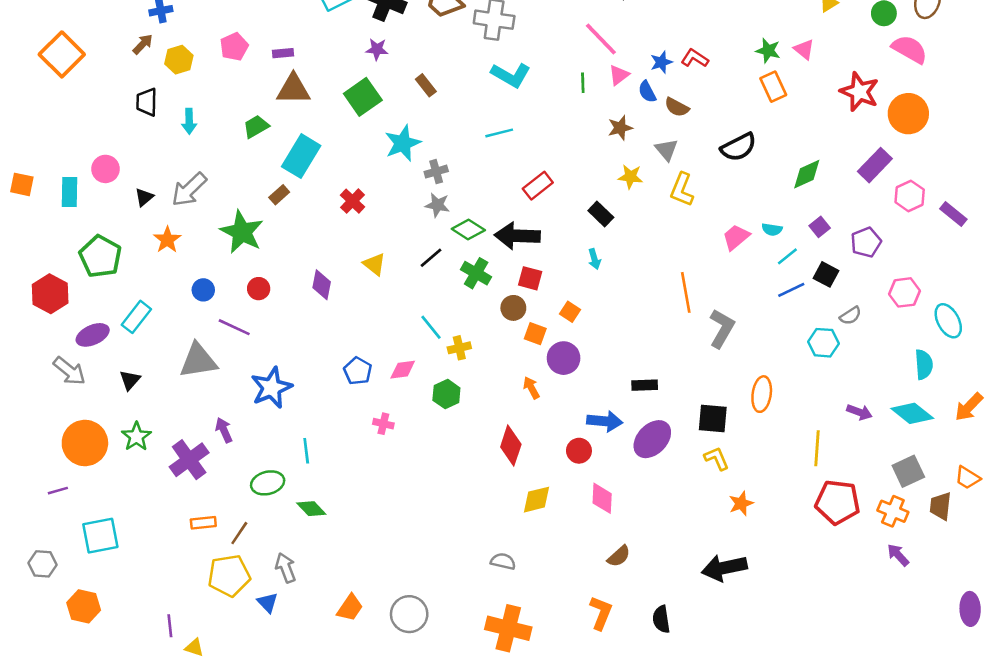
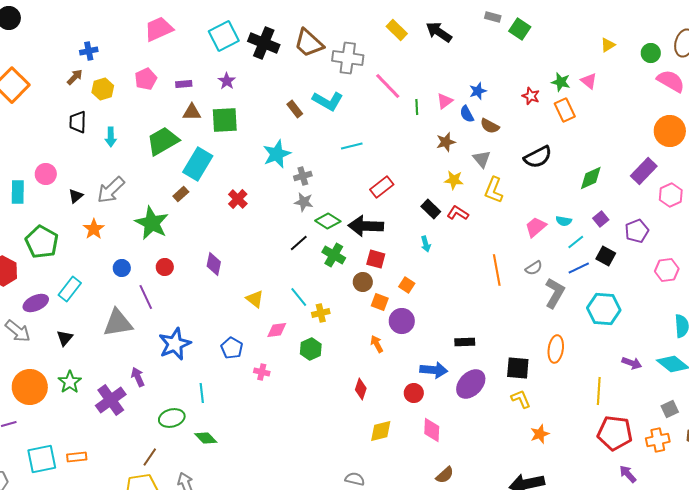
pink line: (601, 39) -> (388, 86), moved
purple star: (377, 49) -> (227, 81), moved, turned 30
red L-shape: (695, 58) -> (458, 213), moved
cyan L-shape: (511, 75) -> (328, 101), moved
brown triangle: (293, 89) -> (192, 112), size x0.7
red star: (859, 92) -> (531, 96), moved, size x0.6
green square: (363, 97) -> (225, 120), moved, turned 32
green trapezoid: (256, 126) -> (163, 141), size x1.6
yellow triangle: (374, 264) -> (255, 299), moved
gray semicircle: (850, 316) -> (534, 268), moved
purple line: (234, 327) -> (146, 297), turned 40
gray L-shape: (722, 328) -> (555, 293), moved
cyan hexagon: (823, 343) -> (604, 309), size x1.4
blue pentagon: (358, 371) -> (232, 348), moved
red diamond: (511, 446) -> (361, 389), size x0.7
gray square: (908, 471) -> (670, 409), size x0.7
orange cross: (893, 511) -> (658, 440), turned -35
orange rectangle: (203, 523) -> (77, 457), moved
purple arrow: (898, 555) -> (628, 474), moved

